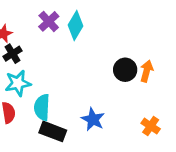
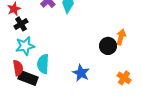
black circle: (125, 70) -> (108, 46), moved
black rectangle: (53, 131) -> (28, 78), moved

